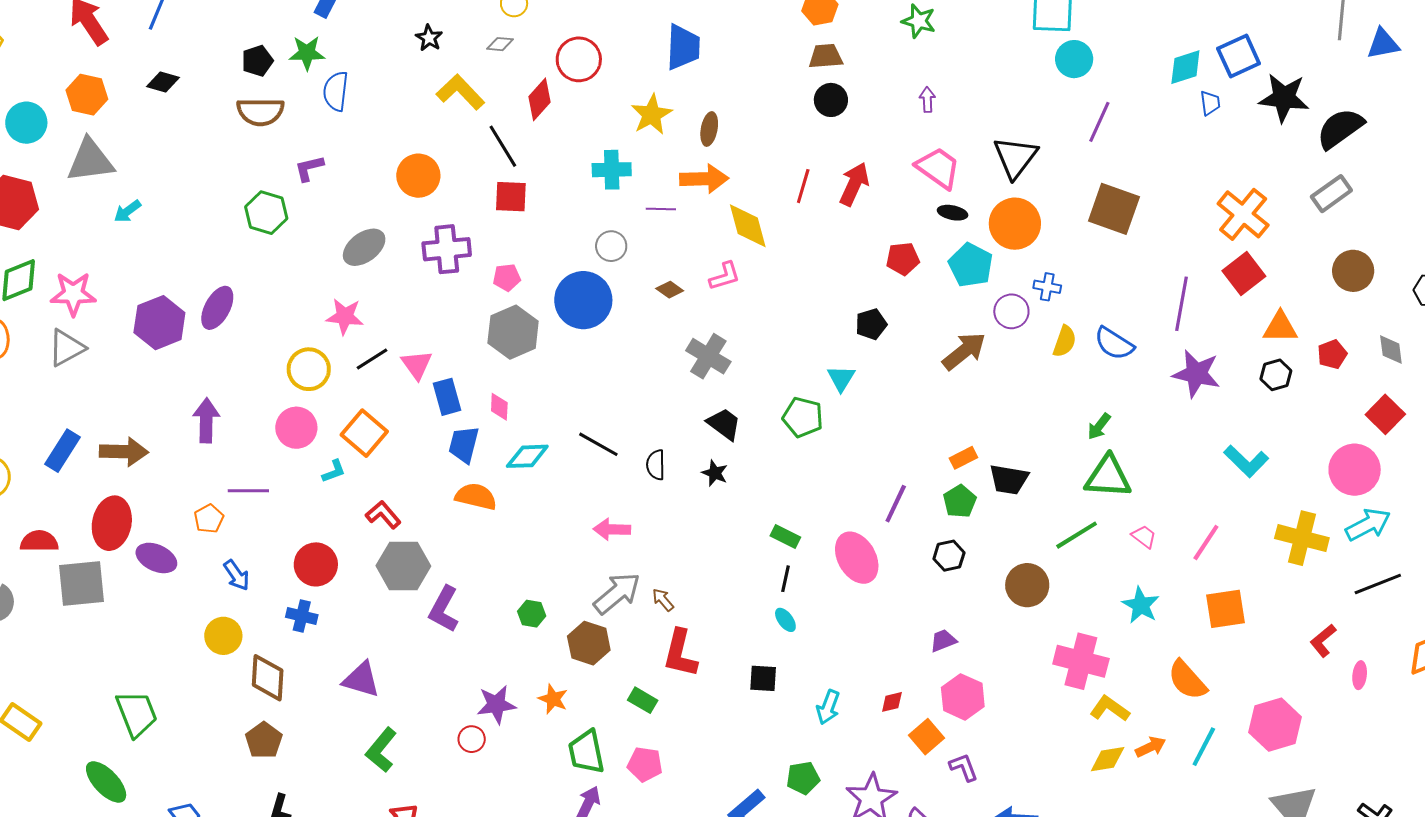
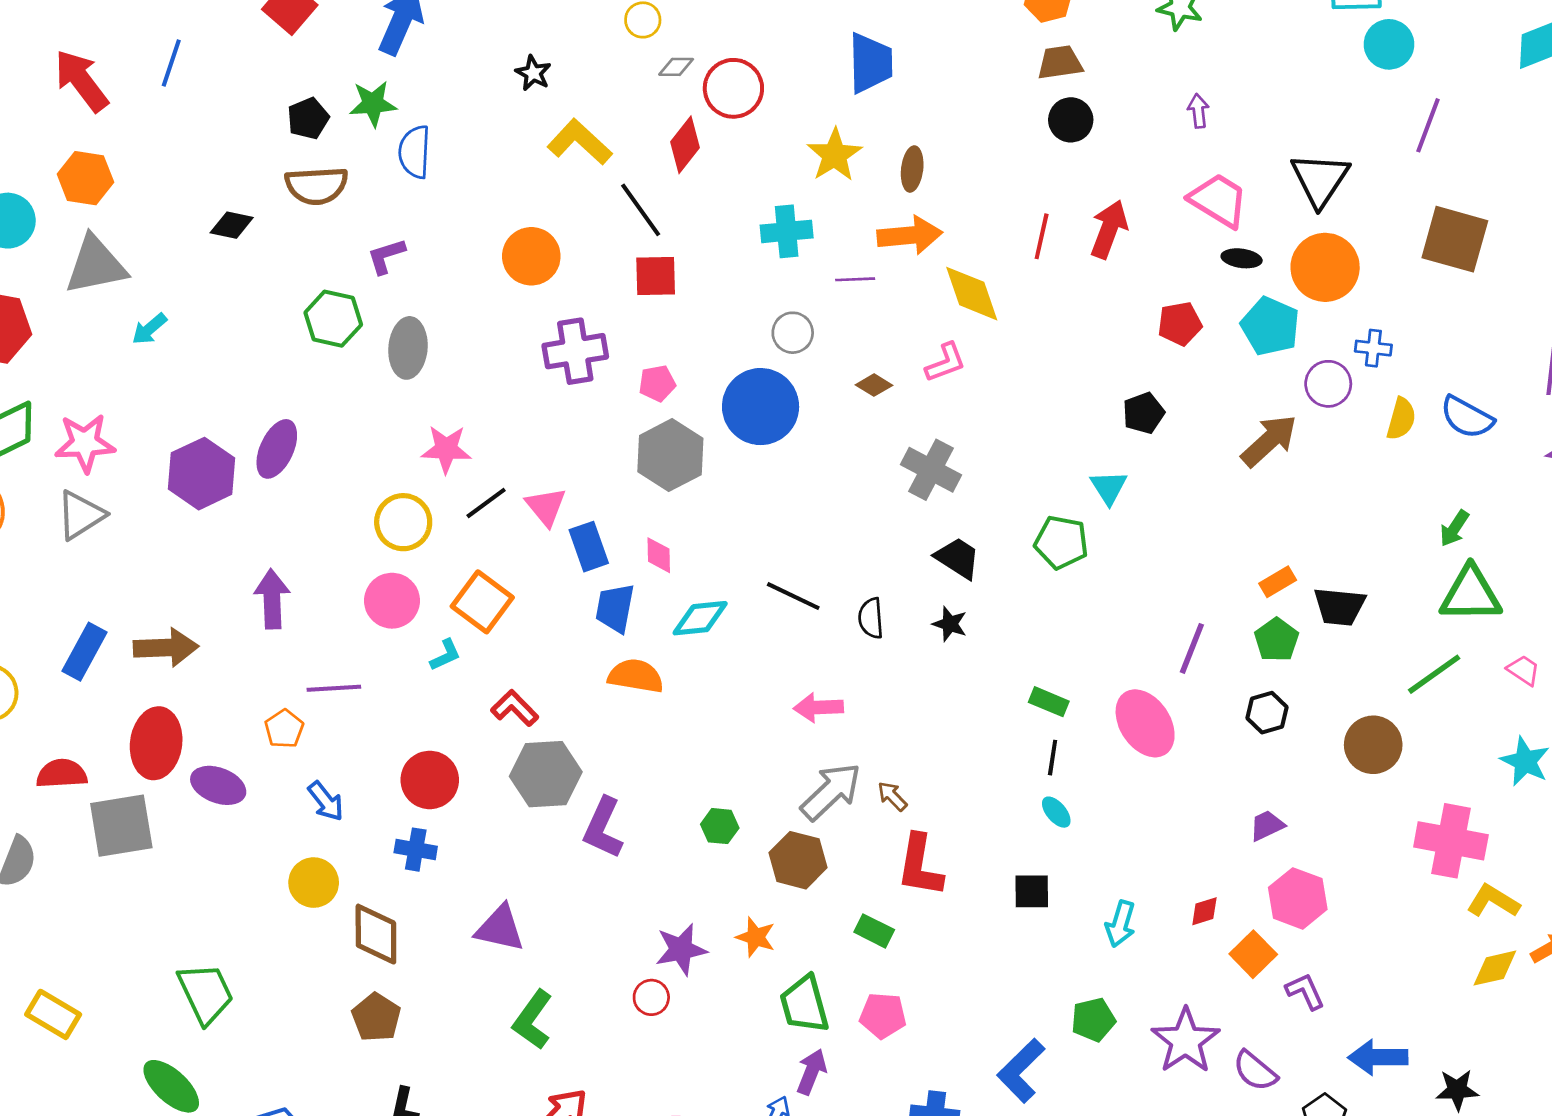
gray diamond: (500, 44) -> (676, 67), moved
black diamond: (163, 82) -> (232, 225), moved
gray ellipse: (364, 247) -> (408, 348), moved, turned -45

